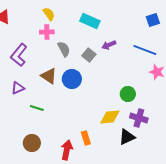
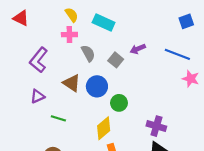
cyan rectangle: (90, 21) -> (104, 22), moved
green circle: (128, 94) -> (119, 103), moved
yellow diamond: (110, 117) -> (104, 128), moved, turned -35
purple cross: (139, 118) -> (156, 126), moved

